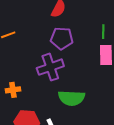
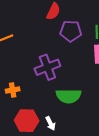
purple pentagon: (62, 38) -> (71, 31), moved

